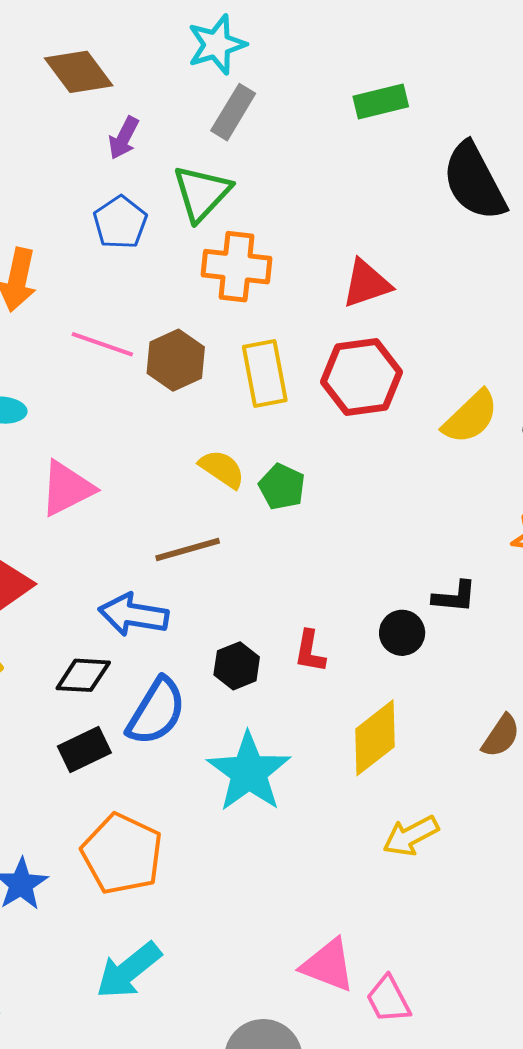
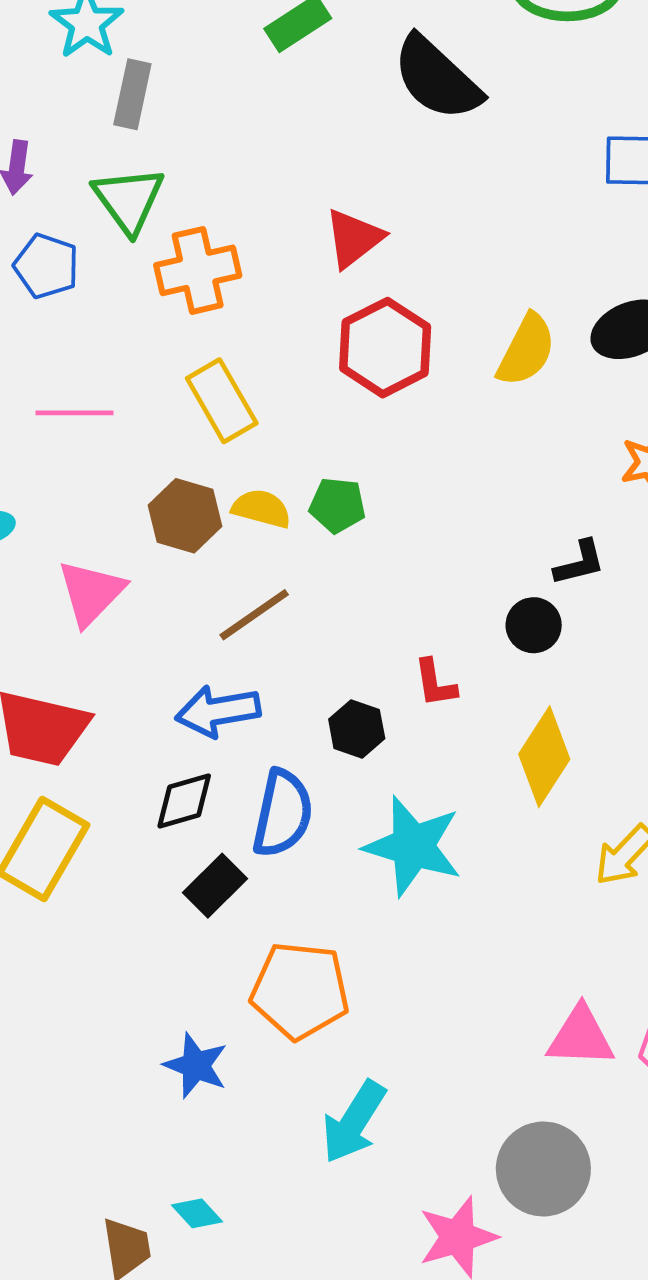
brown hexagon: (176, 360) -> (185, 516), moved
yellow rectangle: (265, 374) -> (222, 401), moved

